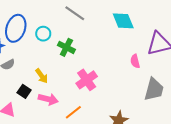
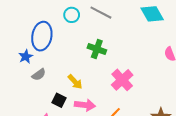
cyan circle: (43, 34) -> (72, 15), moved

